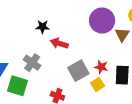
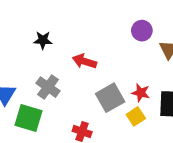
purple circle: (102, 21) -> (142, 31), size x0.6
black star: (42, 27) -> (43, 40), moved

